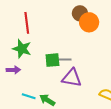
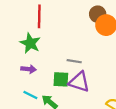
green square: (52, 60) -> (61, 79), moved
purple arrow: (13, 70) -> (29, 69), moved

